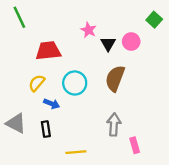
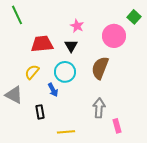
pink circle: (131, 41) -> (114, 36), size x1.5
black triangle: (108, 44) -> (71, 46), moved
blue arrow: (52, 104) -> (53, 90), moved, turned 40
gray triangle: (16, 123) -> (14, 95), moved

